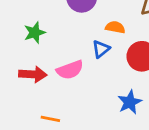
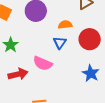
pink semicircle: (70, 70) -> (43, 63), turned 60

